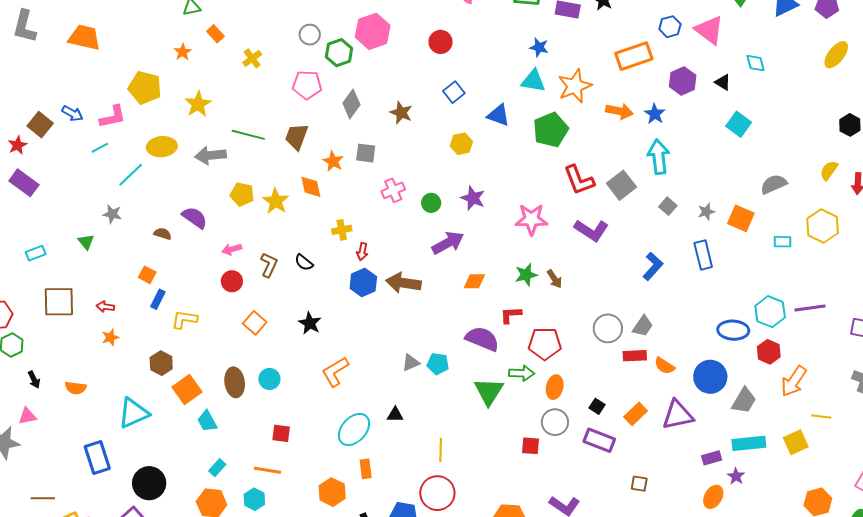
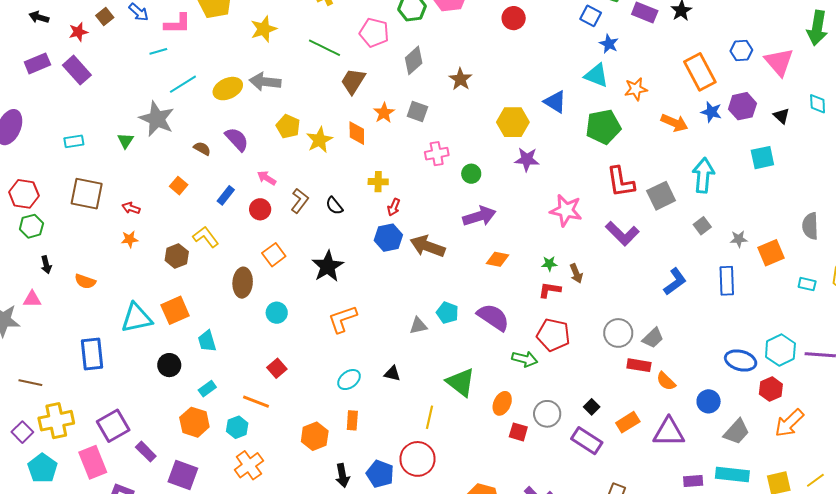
orange rectangle: (634, 56) -> (700, 72), turned 69
orange star: (575, 86) -> (636, 89), size x0.7
blue square: (454, 92) -> (591, 16), moved, turned -35
blue star: (655, 114) -> (711, 112), moved, turned -30
cyan square: (739, 124) -> (762, 158), moved, turned 30
brown square: (40, 125) -> (105, 16), size x0.7
green line: (248, 135) -> (325, 48), moved
yellow hexagon: (461, 144) -> (513, 122), size x1.4
yellow ellipse: (162, 147) -> (228, 89), moved, turned -32
gray semicircle: (774, 184) -> (810, 226), turned -80
purple star: (473, 198) -> (527, 159), moved, turned -30
gray star: (112, 214) -> (157, 119), size x1.8
orange square: (741, 218) -> (771, 253), turned 32
pink arrow: (232, 249) -> (267, 178), turned 36
green star: (526, 275) -> (549, 264), size x0.7
blue rectangle: (158, 299) -> (226, 195), moved
red L-shape: (511, 315) -> (550, 290), moved
yellow L-shape: (184, 319) -> (206, 237), turned 32
black star: (310, 323) -> (328, 266), size x1.4
brown hexagon: (161, 363) -> (177, 256), moved
cyan pentagon: (438, 364) -> (447, 313), moved
blue circle: (710, 377) -> (709, 401), size x0.7
brown ellipse: (235, 382) -> (243, 283), moved
orange ellipse: (555, 387) -> (502, 403), moved
orange square: (187, 389) -> (175, 310), moved
green triangle: (489, 391) -> (461, 382), moved, turned -36
yellow line: (821, 416) -> (815, 480), moved, turned -54
cyan ellipse: (354, 429) -> (349, 380), size x0.7
red square: (281, 433) -> (277, 368), turned 30
black circle: (149, 483) -> (169, 365), moved, size x0.7

